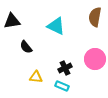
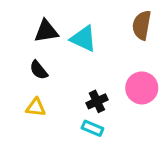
black triangle: (12, 21) -> (46, 31), moved
yellow triangle: (36, 77) -> (36, 107), moved

